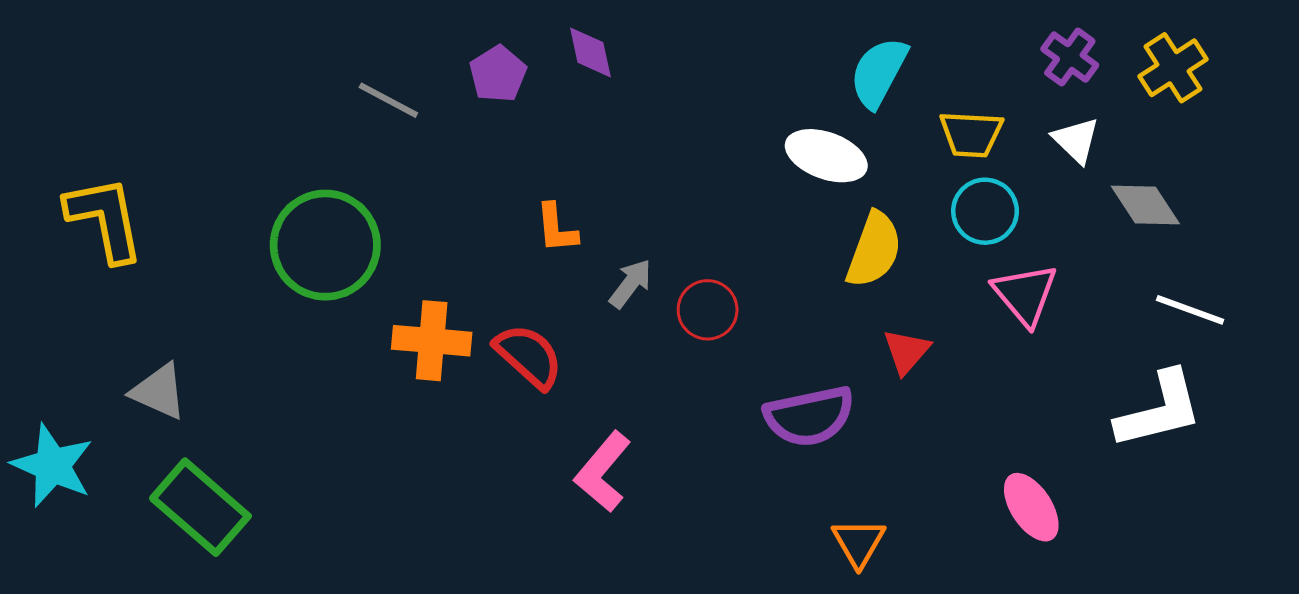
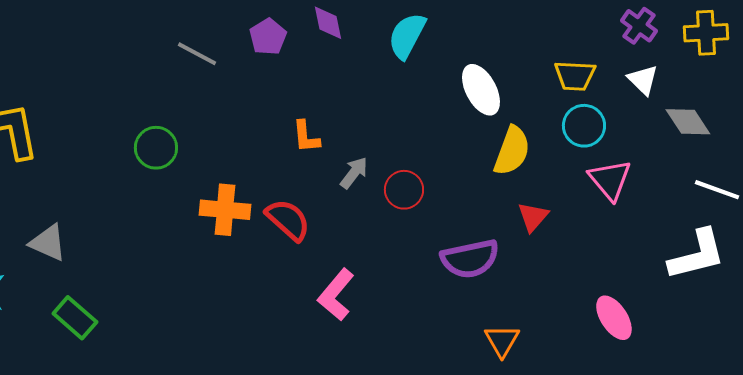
yellow cross: (1173, 68) -> (706, 33), turned 30
cyan semicircle: (879, 72) -> (407, 36), moved
white ellipse: (826, 156) -> (481, 90), turned 42
green circle: (325, 245) -> (156, 148), size x0.6
green rectangle: (200, 507) -> (75, 318), size x0.7

